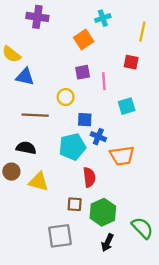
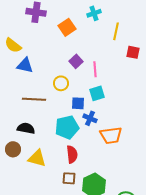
yellow line: (142, 32) -> (116, 31), moved
orange square: (84, 40) -> (67, 27), moved
red square: (131, 62) -> (133, 52), moved
purple square: (83, 72) -> (76, 61), turned -32
cyan square: (127, 106) -> (97, 93), moved
red semicircle: (89, 177) -> (72, 154), moved

